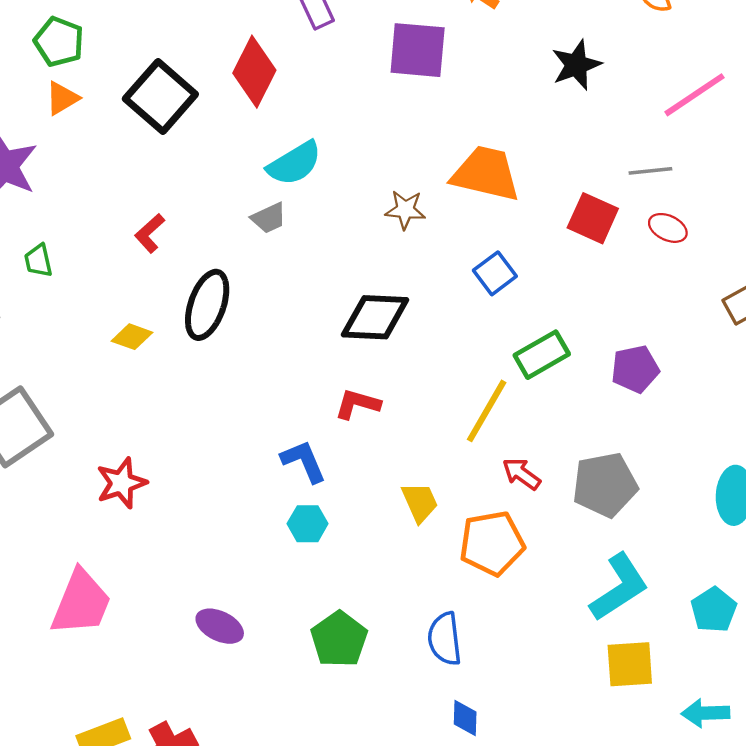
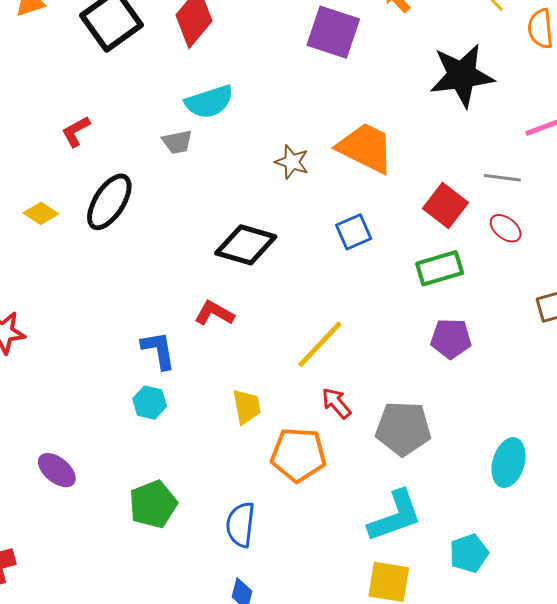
black star: (576, 65) -> (462, 75), size x1.5
green rectangle: (542, 355) -> (440, 268), moved

